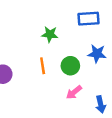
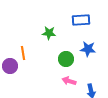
orange line: (43, 66) -> (23, 53), moved
pink arrow: (74, 92) -> (69, 81), turned 56

